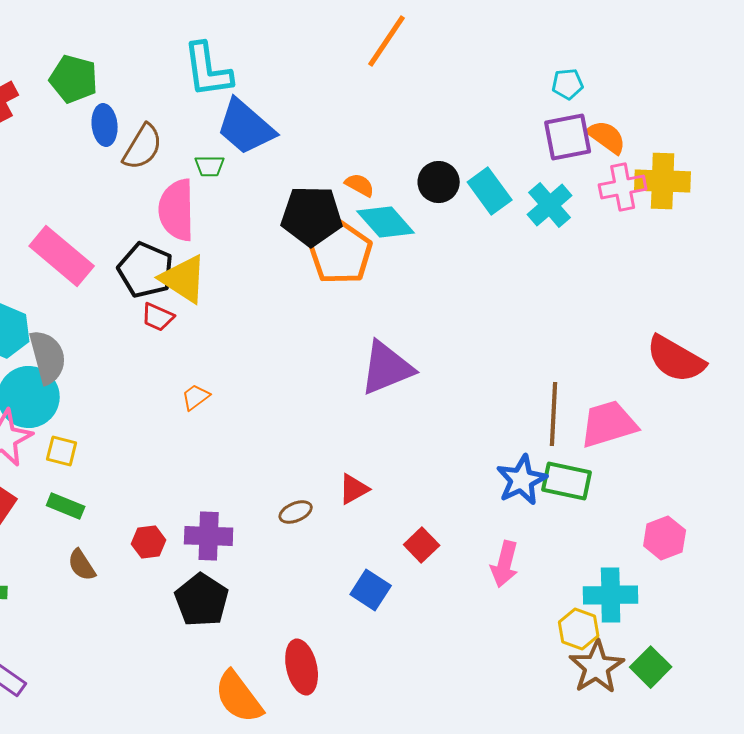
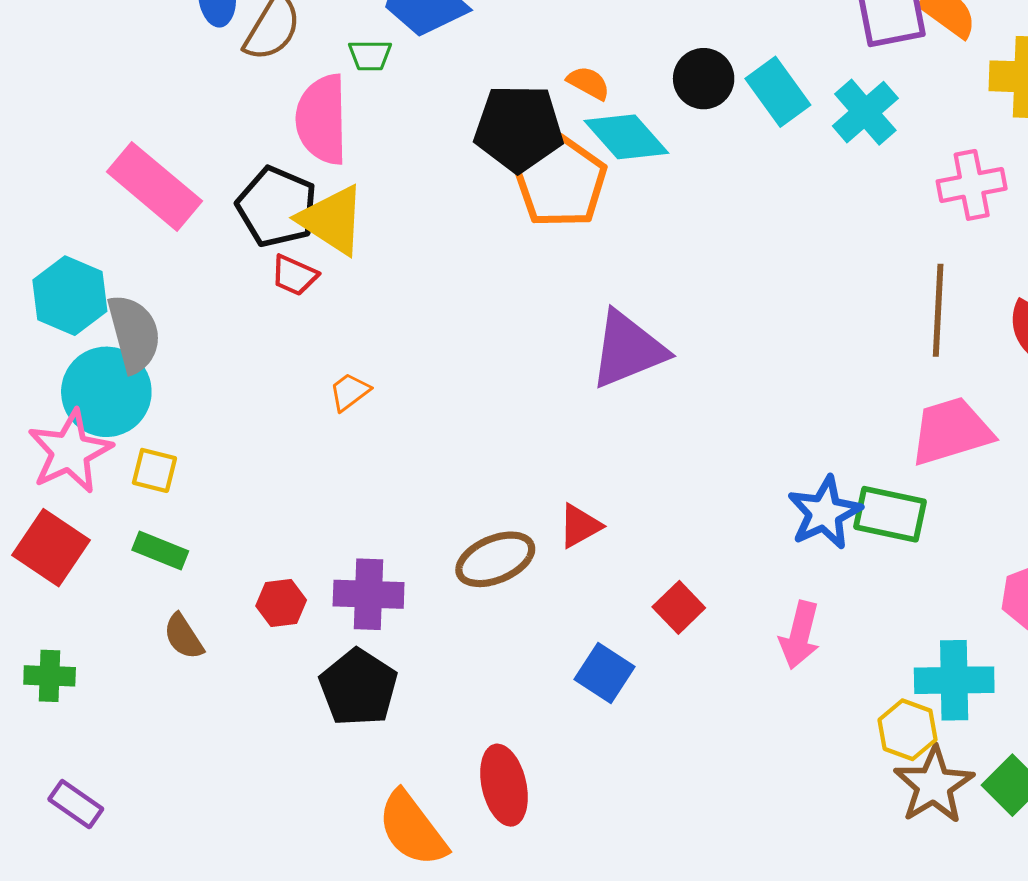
pink cross: (623, 187) -> (972, 185), moved
brown line: (554, 414) -> (938, 310), moved
brown ellipse: (296, 512) -> (495, 559), size x1.6

